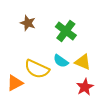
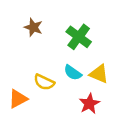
yellow semicircle: (37, 69) -> (44, 82), size x0.7
red star: (85, 87) -> (89, 104), moved

